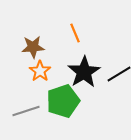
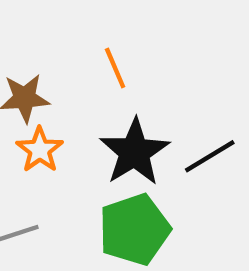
green pentagon: (63, 101) -> (134, 229), moved

